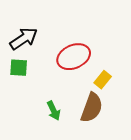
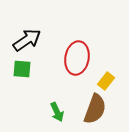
red ellipse: (74, 57) -> (77, 58), turned -56

